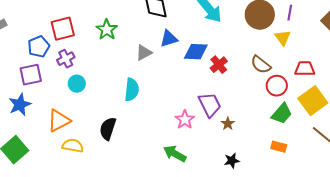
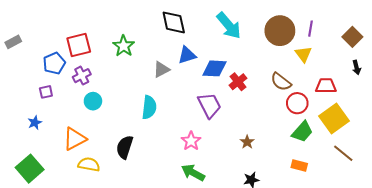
purple square: (31, 75) -> (46, 92), size x0.6
blue star: (20, 105) -> (35, 123), size x0.6
purple trapezoid: (210, 105) -> (209, 105), moved
pink star: (185, 120) -> (191, 141), moved

